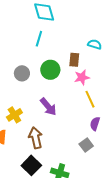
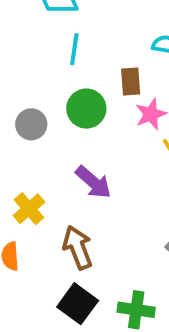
cyan line: (39, 39) -> (74, 49), moved

